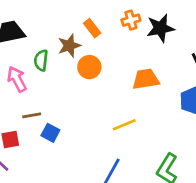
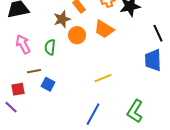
green semicircle: (41, 60) -> (50, 47), moved
orange trapezoid: (146, 79) -> (104, 29), moved, turned -140

